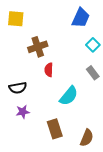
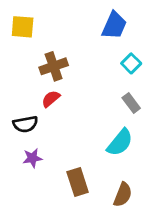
red semicircle: (49, 70) -> (51, 99), moved, turned 48
cyan semicircle: (69, 96) -> (120, 142), moved

